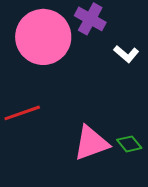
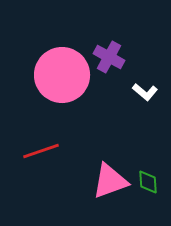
green diamond: (129, 144) -> (148, 182), turned 35

